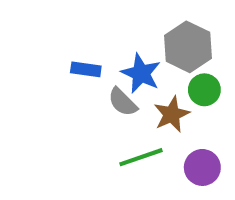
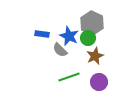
green circle: (204, 90) -> (88, 38), moved
brown star: (172, 114) -> (95, 56), moved

